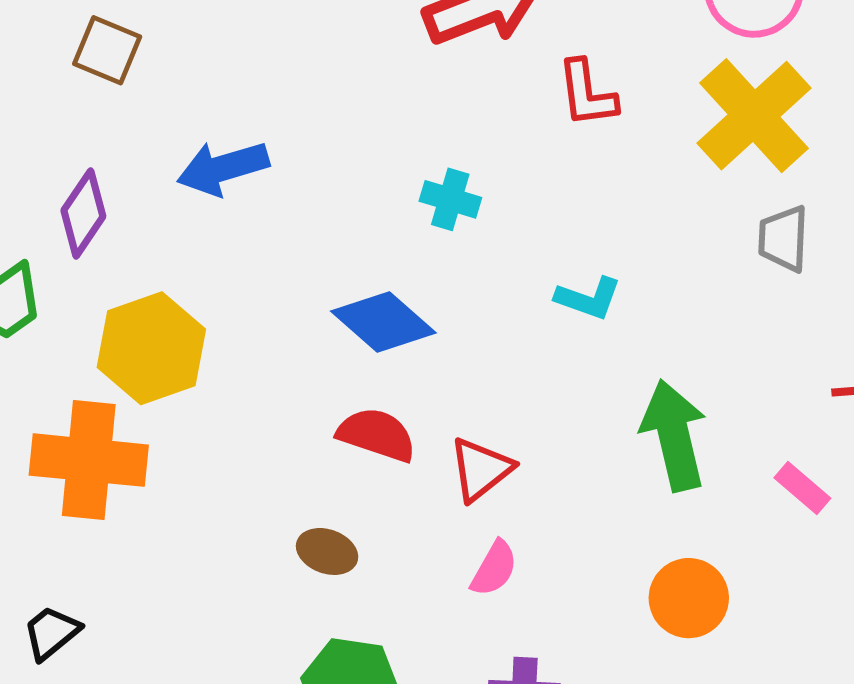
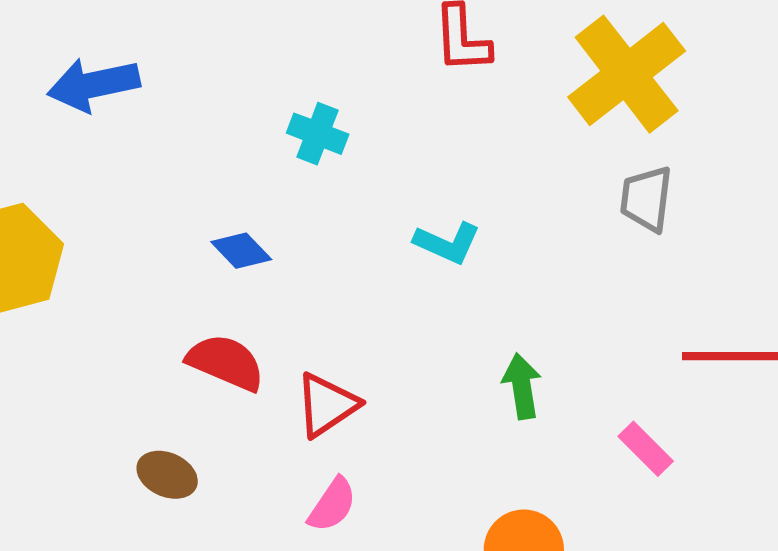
blue diamond: (383, 322) -> (241, 251), size x0.6
green arrow: (674, 435) -> (522, 386), size x0.6

